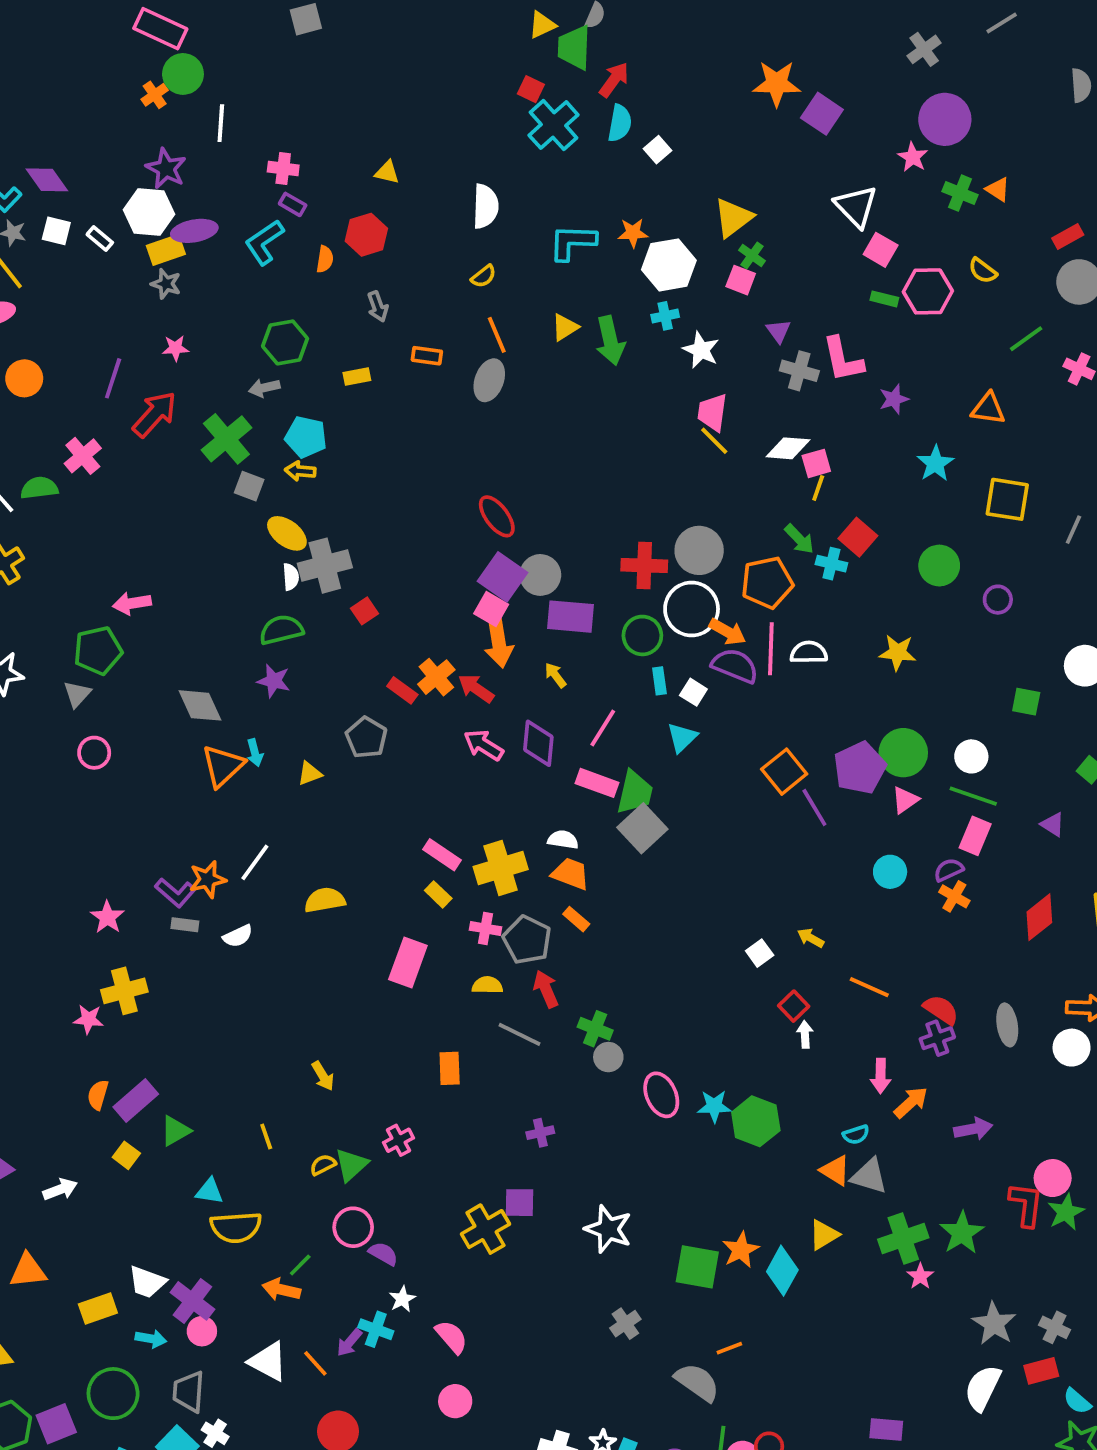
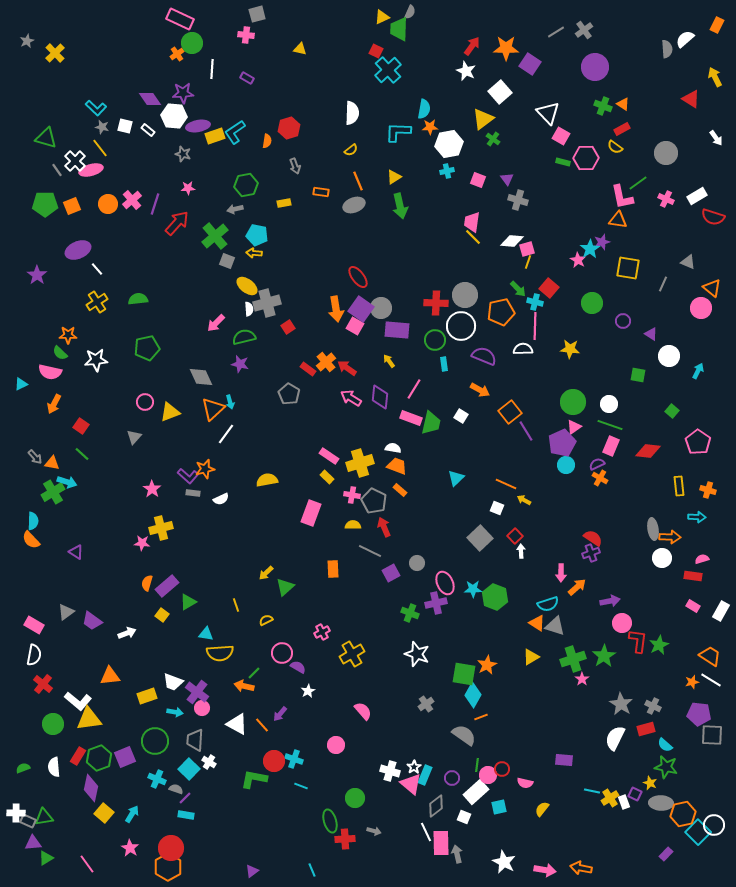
gray line: (1002, 23) -> (556, 32), moved
red arrow: (614, 80) -> (472, 46), moved
cyan semicircle: (620, 123) -> (424, 109), moved
white square: (658, 150) -> (500, 92), moved, size x1.6
pink star: (913, 157) -> (578, 260), moved
purple star: (166, 169) -> (183, 93), turned -30
pink cross: (283, 169) -> (246, 35), moved
yellow triangle: (387, 172) -> (300, 49), moved
purple diamond: (47, 180) -> (150, 99), moved
purple rectangle: (293, 204) -> (247, 78), moved
red rectangle: (1068, 237) -> (622, 129), moved
yellow rectangle: (166, 250) -> (215, 136), moved
pink square: (741, 280) -> (478, 180), moved
green arrow: (610, 341) -> (400, 206), moved
white star: (701, 350) -> (466, 71), moved
pink L-shape: (843, 359) -> (622, 197), moved
gray ellipse: (489, 380) -> (354, 205), turned 50
purple star: (894, 399) -> (602, 242), moved
pink cross: (83, 456) -> (132, 200), moved
green semicircle: (39, 488) -> (138, 299), moved
pink arrow: (132, 603) -> (216, 323), moved, turned -36
orange arrow: (727, 632) -> (480, 390), moved
orange arrow: (499, 643) -> (336, 309), moved
pink line: (771, 649) -> (535, 326), moved
white square: (693, 692) -> (461, 416), moved
gray triangle: (77, 694) -> (134, 437), moved
cyan triangle: (682, 738) -> (456, 478), moved
purple pentagon: (860, 768) -> (562, 443), moved
yellow triangle: (310, 773) -> (170, 412), moved, size x1.5
purple triangle: (1053, 825) -> (651, 334), moved
gray square: (642, 828) -> (480, 538), moved
white line: (255, 862) -> (226, 434), moved
red diamond: (1039, 917) -> (648, 451), moved, turned 45
white square: (760, 953) -> (497, 508), turned -32
orange line: (869, 987) -> (506, 484), moved
gray ellipse: (1007, 1025) -> (653, 529), moved
green cross: (595, 1029) -> (410, 613), moved
yellow arrow: (323, 1076) -> (266, 573), turned 77
purple cross: (540, 1133) -> (436, 603), moved, size x1.5
cyan semicircle: (856, 1135) -> (548, 604), size x1.5
pink cross: (399, 1140) -> (322, 632), moved
green triangle: (351, 1165) -> (285, 587), moved
pink circle: (1053, 1178) -> (622, 623), moved
purple square: (519, 1203) -> (391, 573), moved, turned -30
cyan diamond: (782, 1271) -> (473, 695), moved
cyan cross: (376, 1329) -> (294, 759), moved
pink semicircle: (451, 1337) -> (363, 711), moved

